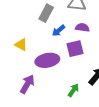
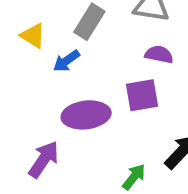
blue arrow: (59, 31) -> (66, 61), moved
yellow triangle: (21, 45) -> (33, 36), moved

